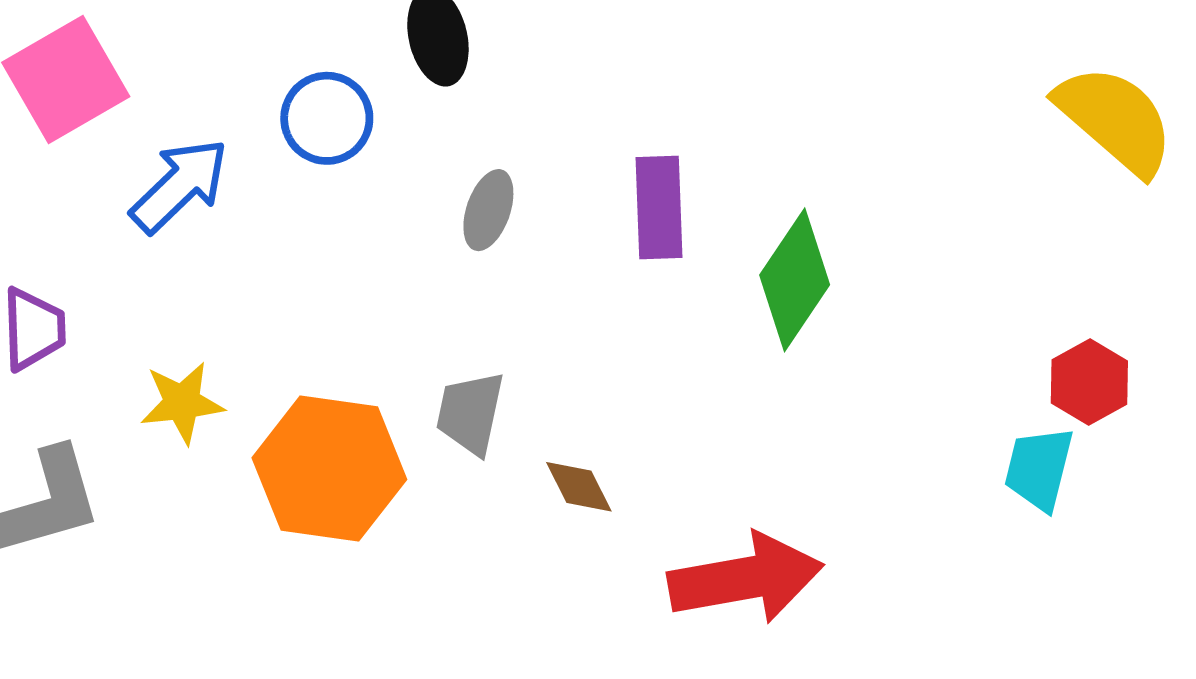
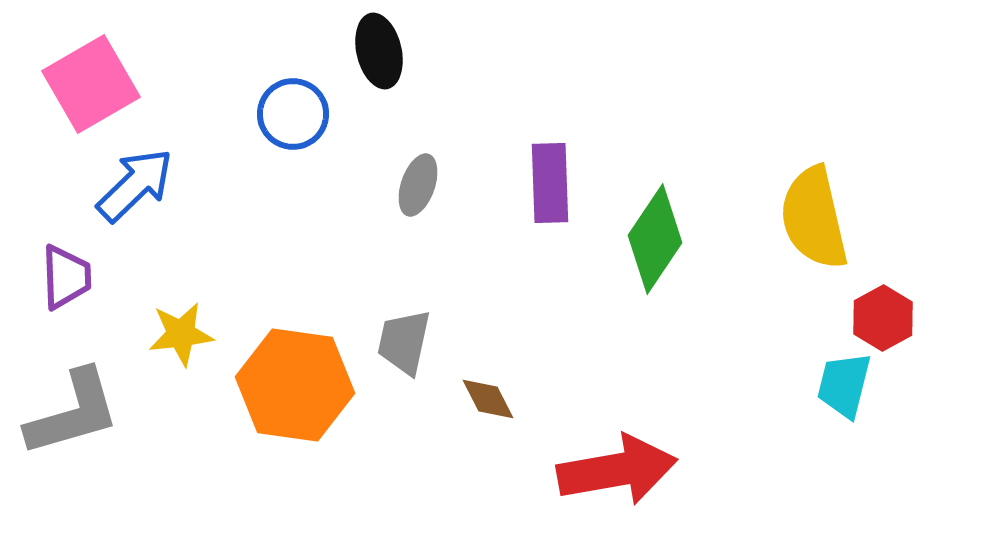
yellow semicircle: (1115, 120) -> (814, 218), moved, turned -144
blue arrow: (179, 186) -> (135, 185), moved

